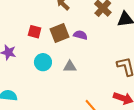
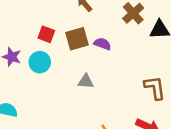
cyan circle: (43, 62) -> (40, 62), moved

